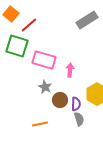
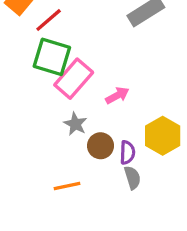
green square: (17, 46) -> (52, 57), moved
pink rectangle: (44, 60) -> (74, 79), turned -65
pink arrow: (70, 70) -> (117, 95), turned 56

